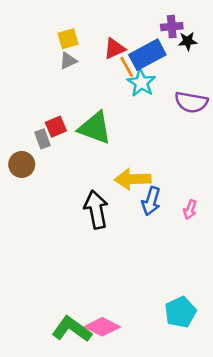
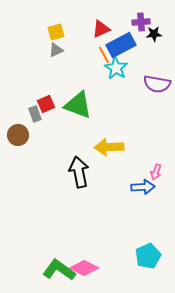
red triangle: (114, 49) -> (101, 29), moved
blue arrow: (151, 201) -> (143, 187), moved, turned -110

